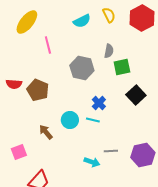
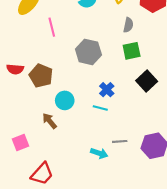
gray semicircle: (109, 51) -> (128, 25), moved
cyan circle: (70, 120) -> (65, 100), moved

